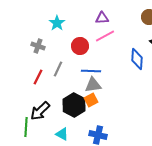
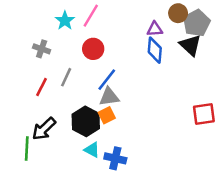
purple triangle: (102, 18) -> (155, 29), moved
pink line: (105, 36) -> (91, 16), moved, turned -30
blue diamond: (137, 59) -> (155, 50), moved
blue line: (91, 71) -> (107, 80), turned -54
cyan triangle: (62, 134) -> (92, 150), moved

